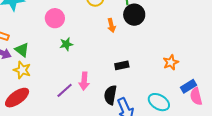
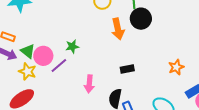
pink circle: (55, 18) -> (43, 56), moved
orange arrow: (111, 25) -> (118, 29), size x1.5
purple line: (65, 90) -> (59, 66), moved

